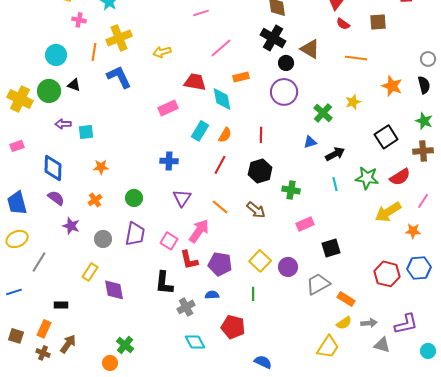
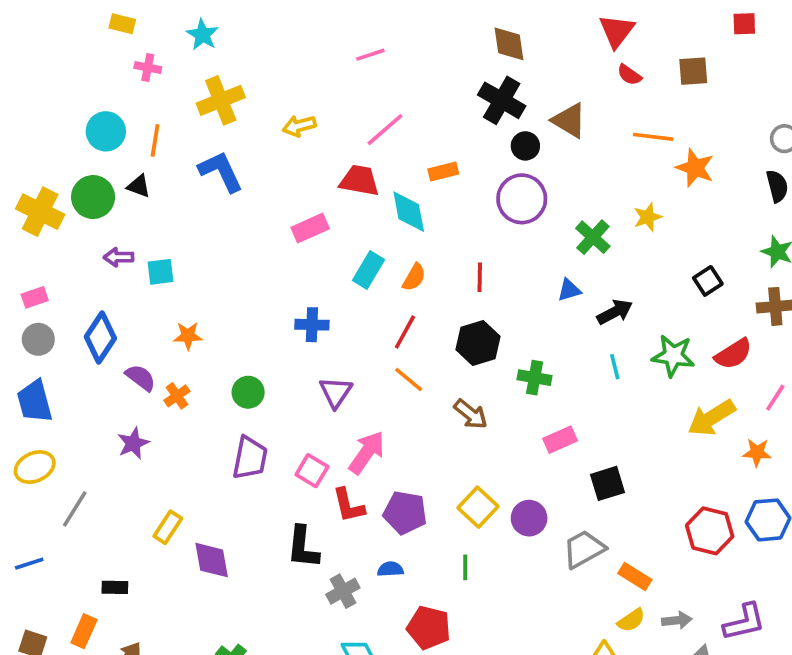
pink line: (221, 48) -> (385, 130), moved
orange line: (94, 52) -> (155, 140), moved
orange star: (392, 86) -> (695, 168), moved
black square: (386, 137) -> (708, 281), size x0.7
blue diamond: (53, 168) -> (100, 337), turned 32
purple semicircle: (56, 198) -> (140, 378), moved
orange line: (220, 207) -> (409, 379), moved
purple star: (71, 226) -> (133, 443), turned 30
gray circle: (103, 239) -> (38, 339), moved

